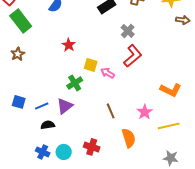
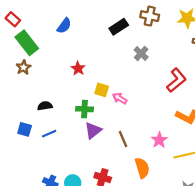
brown star: (18, 54) -> (24, 67), moved
red L-shape: (133, 56) -> (176, 80), moved
green cross: (75, 83) -> (84, 109), turned 35
purple triangle: (65, 106) -> (93, 130), moved
black semicircle: (48, 125) -> (45, 106), moved

